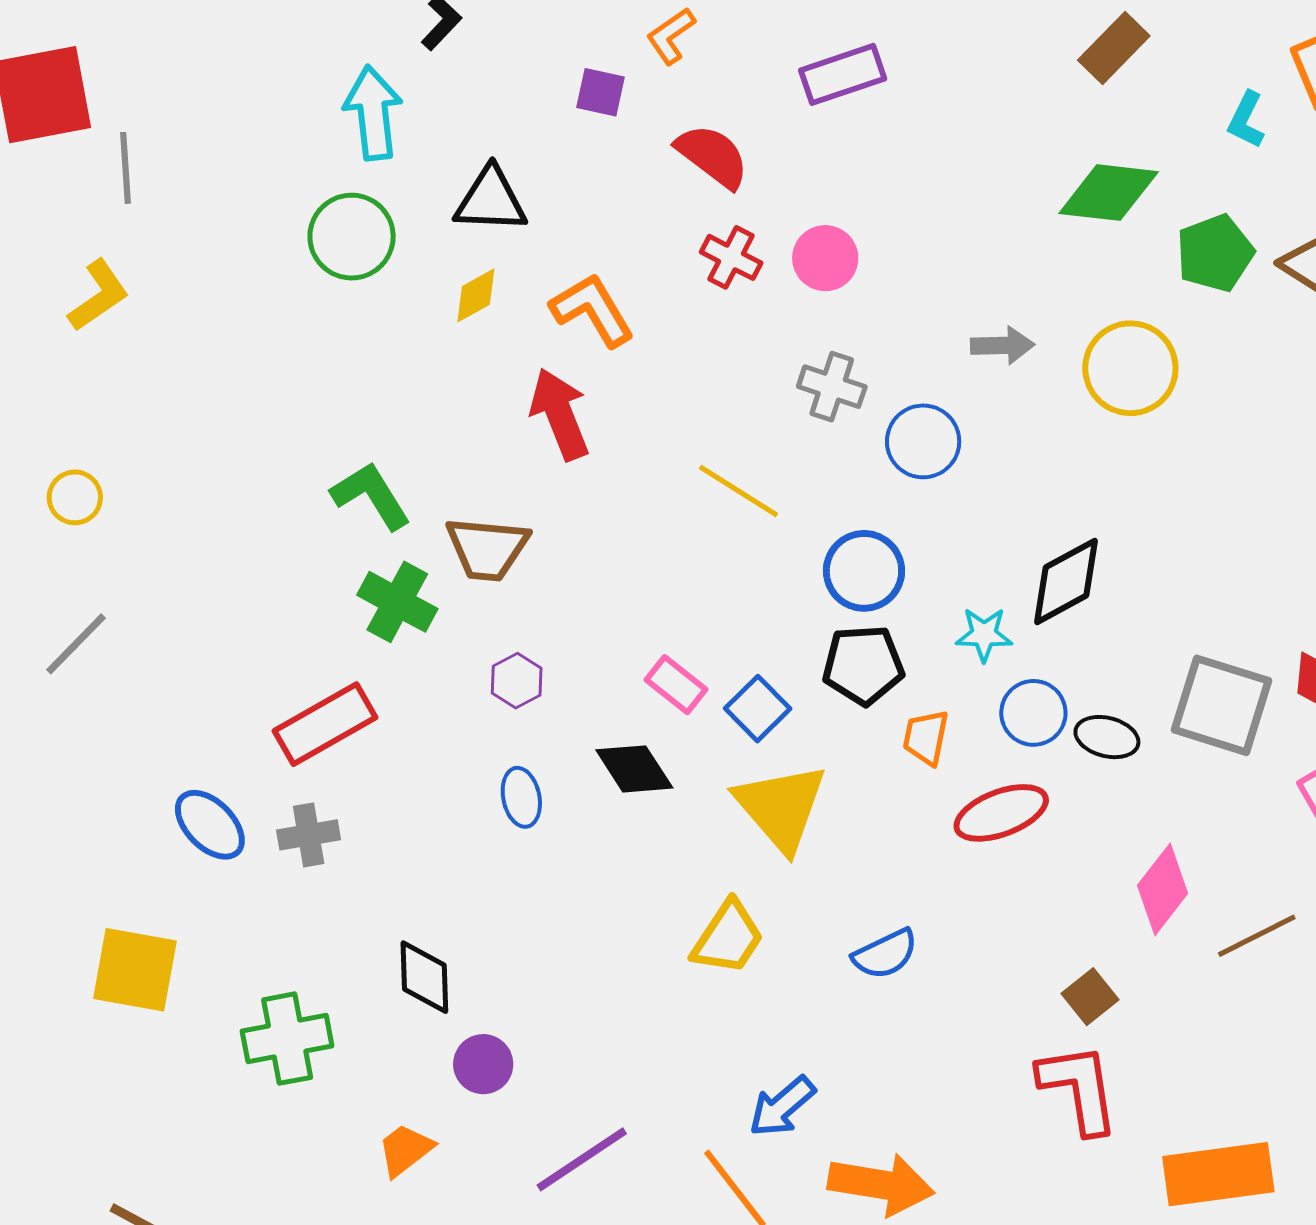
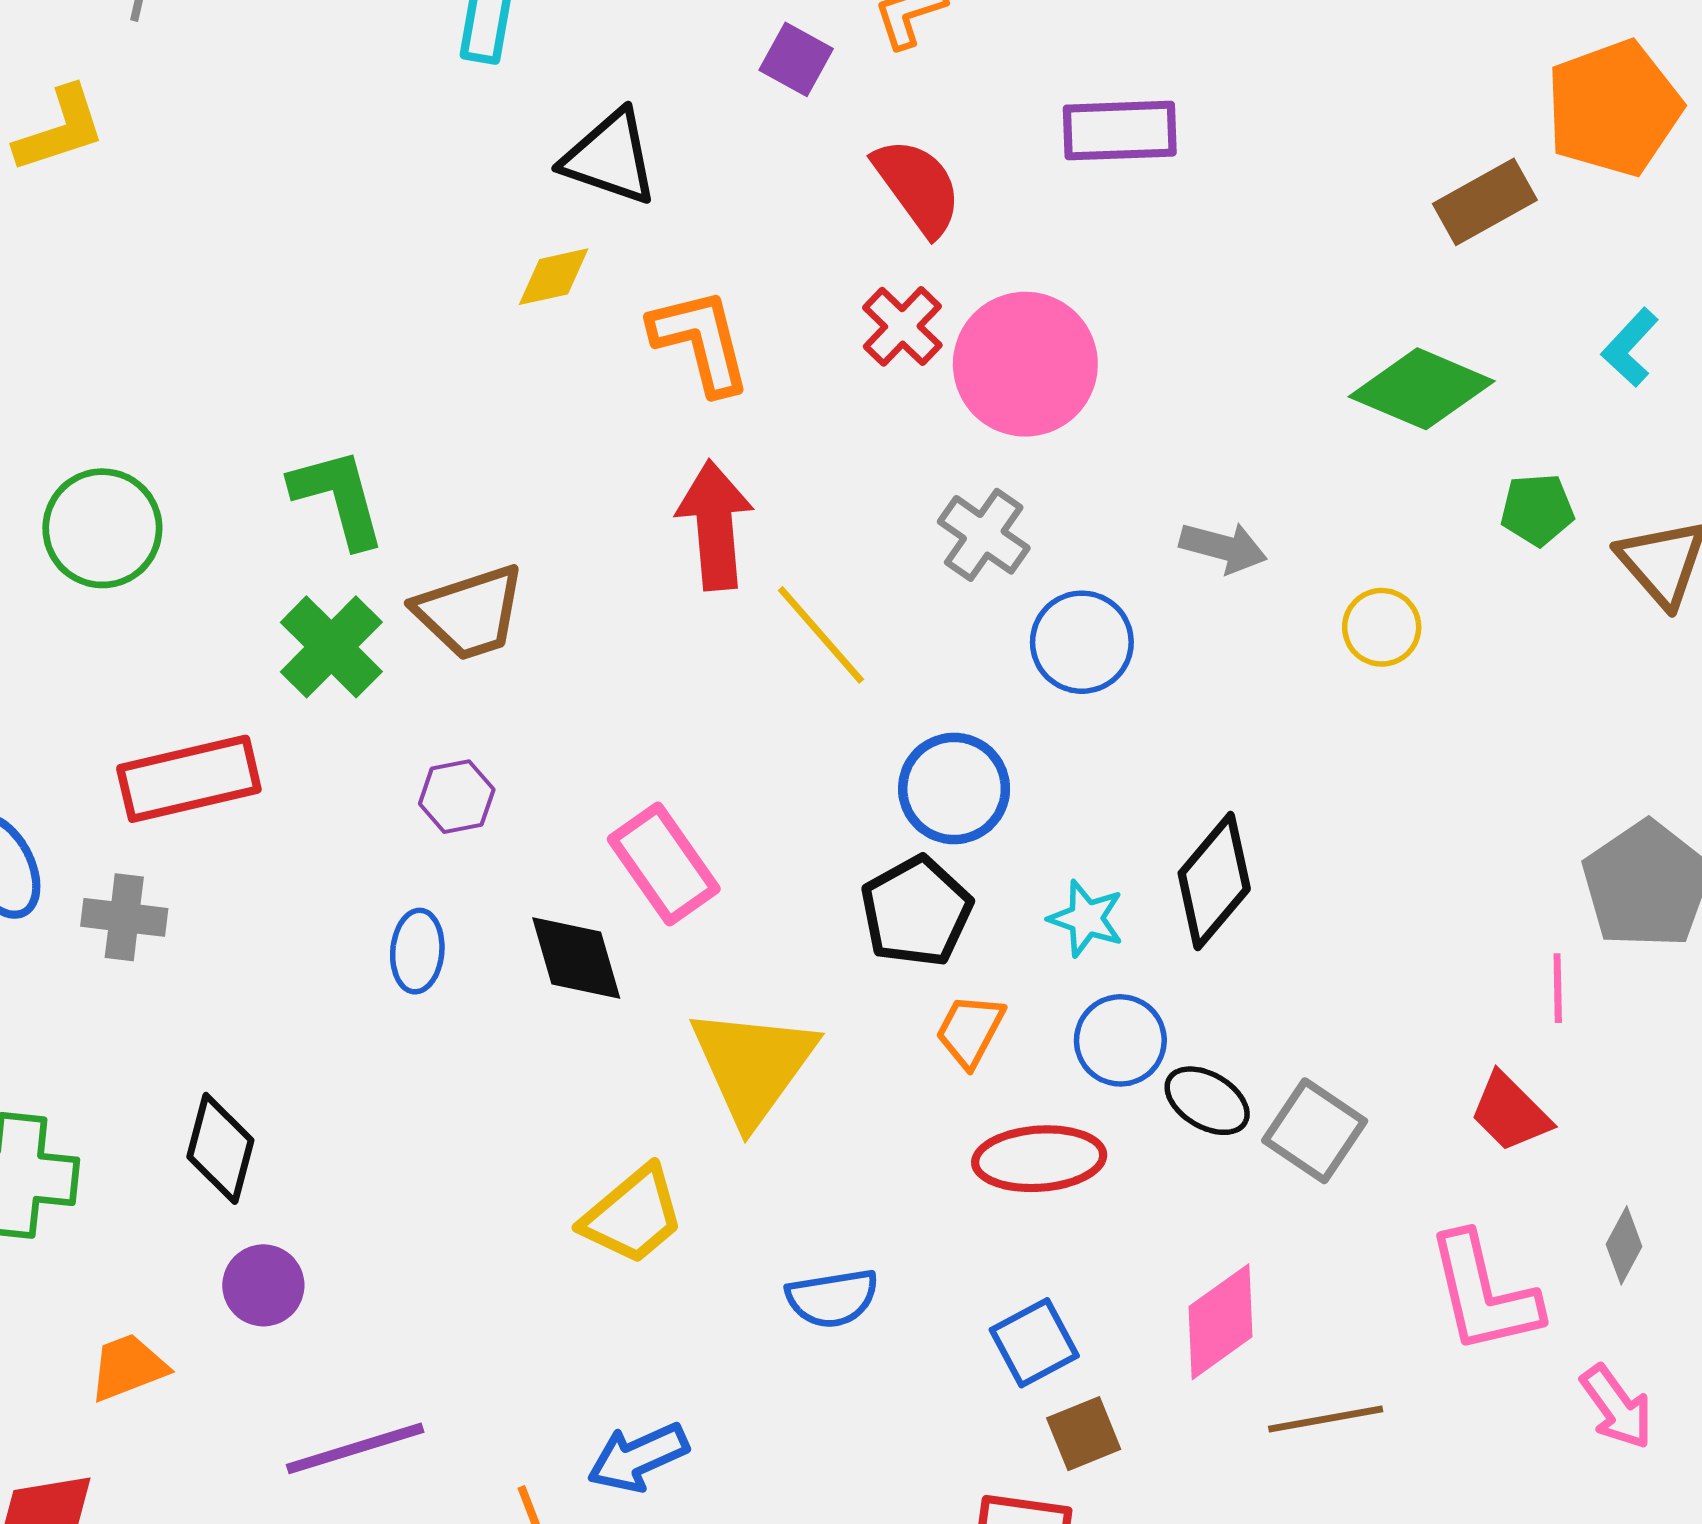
green circle: (352, 237) -> (102, 528), moved
green pentagon: (1215, 253) -> (1537, 510), size x0.7
pink circle: (825, 258) -> (1025, 364), size x1.6
yellow circle: (1130, 368) -> (1382, 627), size x0.6
red arrow: (560, 414) -> (715, 525), moved
brown trapezoid: (487, 549) -> (470, 612), turned -40
black diamond: (1066, 581) -> (1214, 881), turned -38
black pentagon: (863, 665) -> (916, 911), turned 30
pink rectangle: (676, 685) -> (664, 864), size x1.4
gray square: (1221, 705) -> (1315, 1131), moved, size x0.7
blue square: (758, 709) -> (1034, 1343), moved

